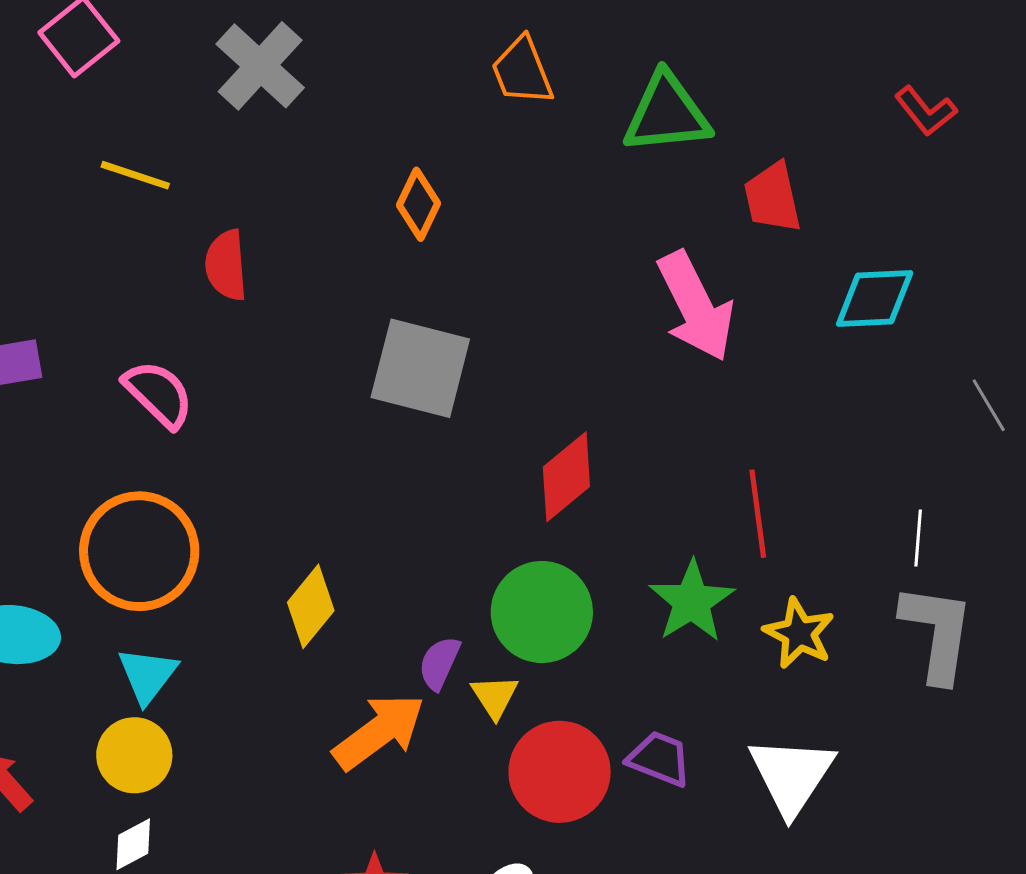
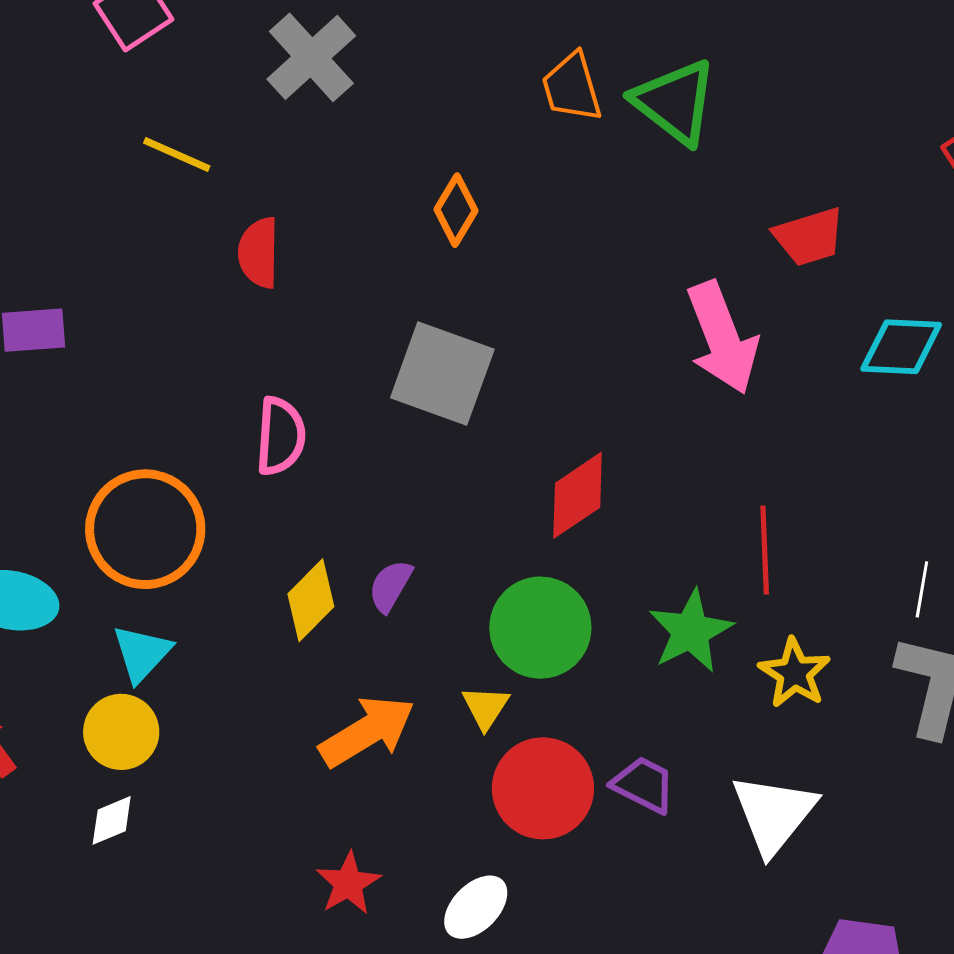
green triangle: (667, 114) -> (675, 102), moved, turned 38
red trapezoid: (773, 198) -> (809, 237), turned -100
pink semicircle: (159, 394) -> (280, 436), moved, turned 44
purple semicircle: (439, 663) -> (390, 586), moved

